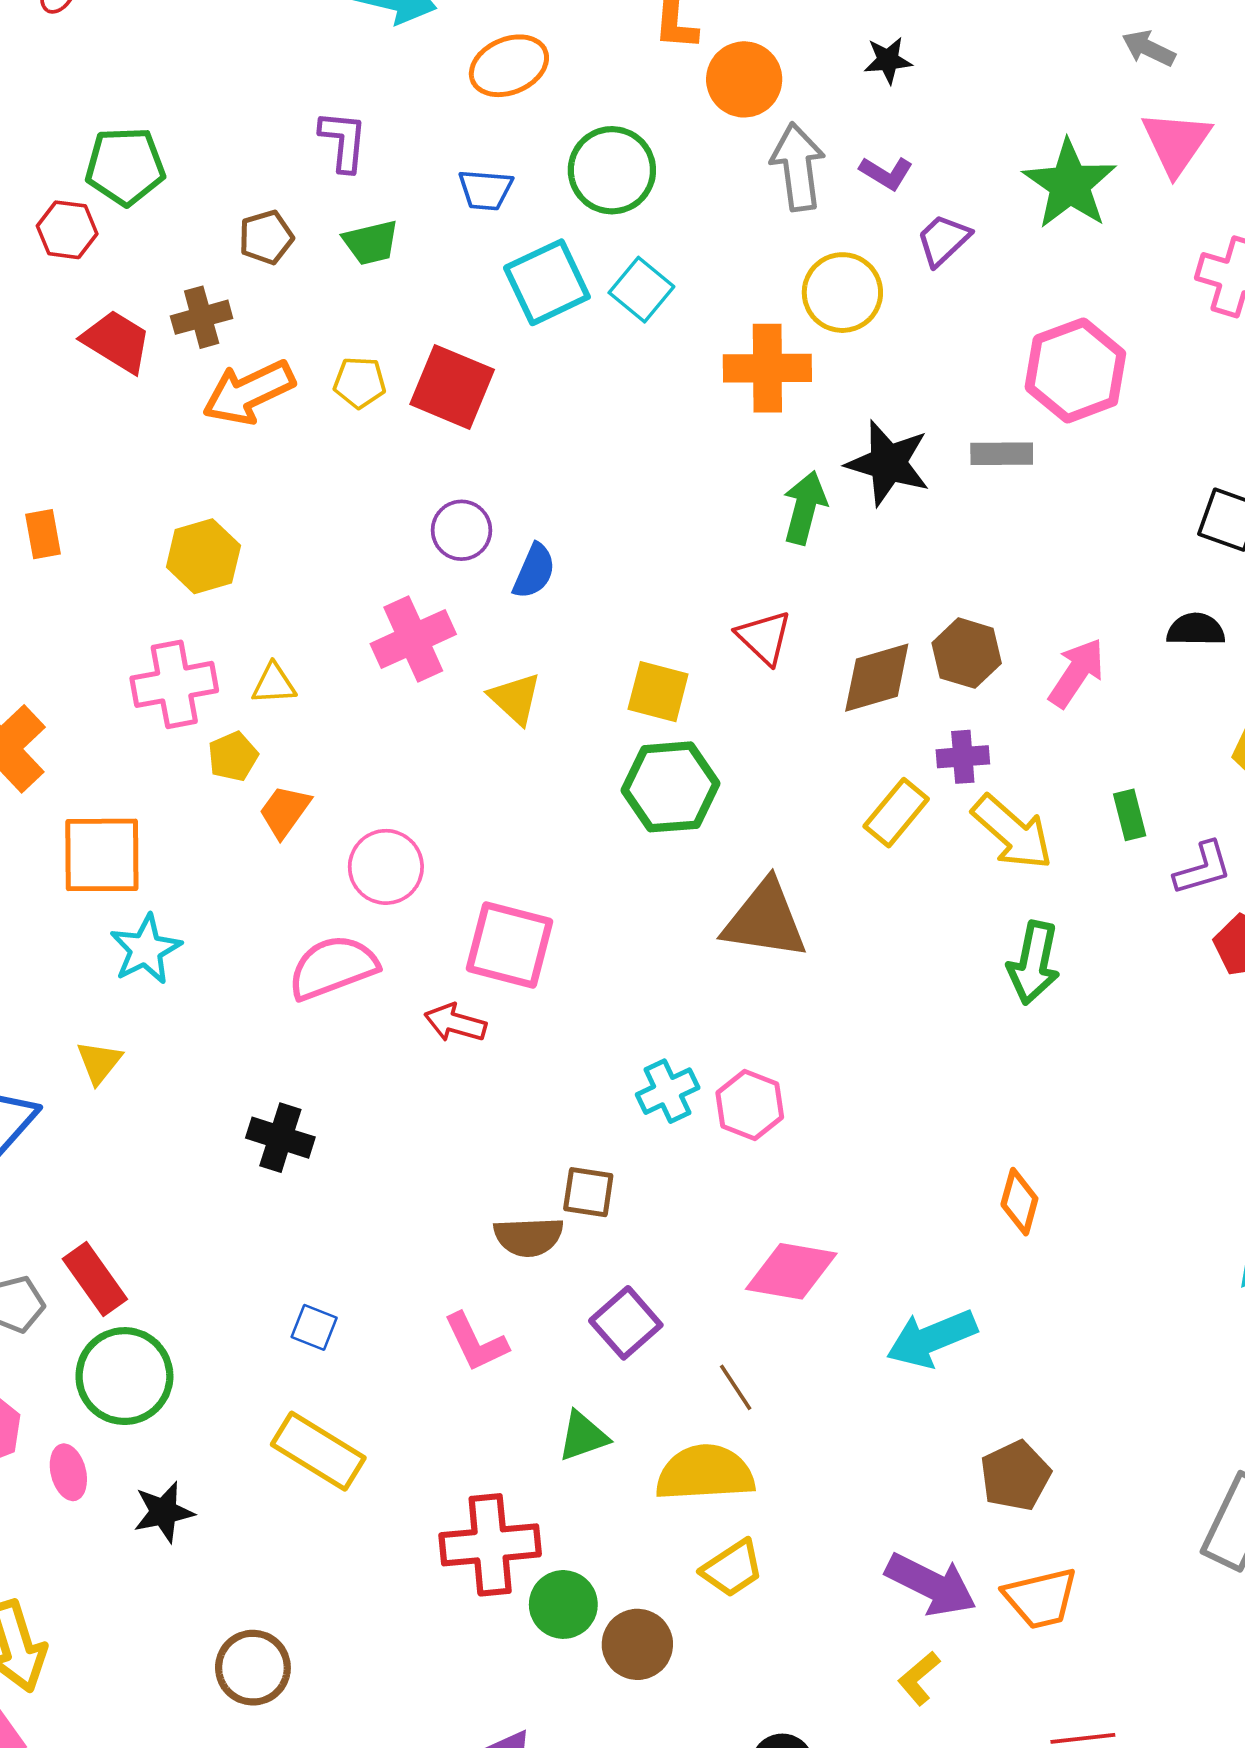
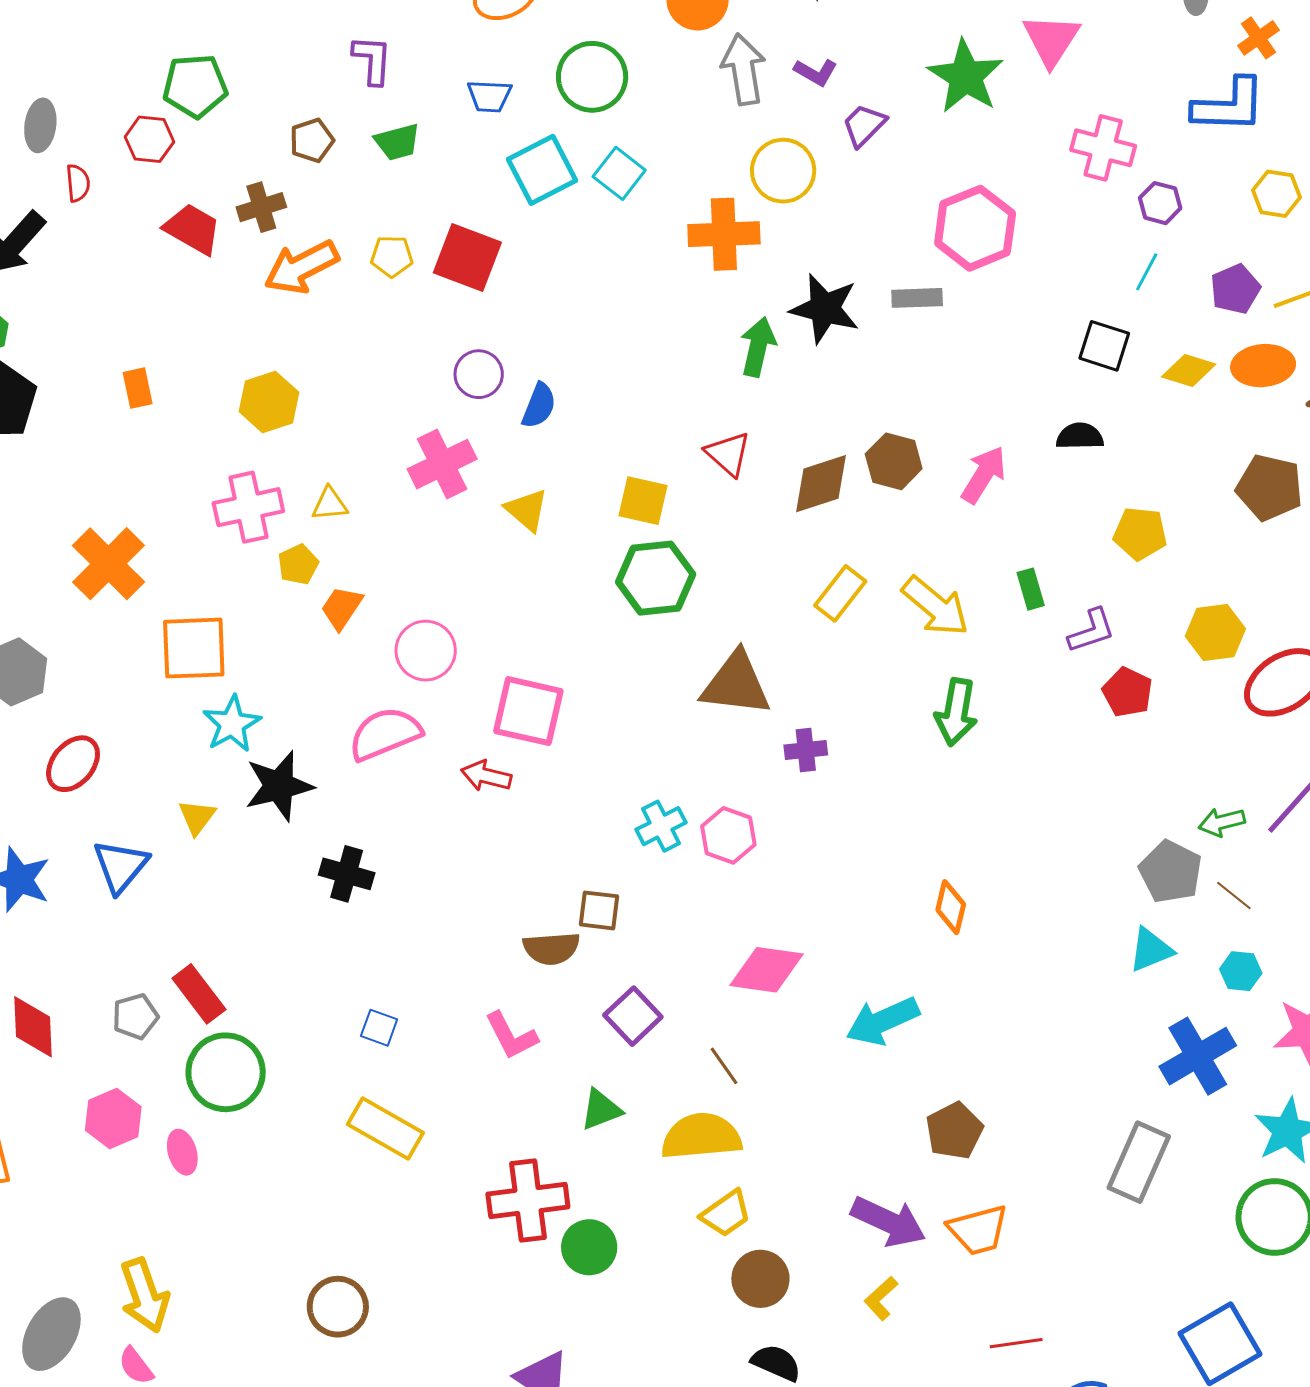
purple cross: (963, 757) -> (806, 750), moved
black star: (164, 1512) -> (279, 786), moved, size x1.4
brown circle: (637, 1644) -> (760, 1279), moved

